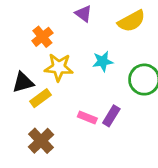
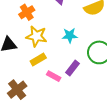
yellow rectangle: (40, 98) -> (38, 60), moved
purple rectangle: (111, 116) -> (73, 68), moved

